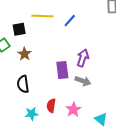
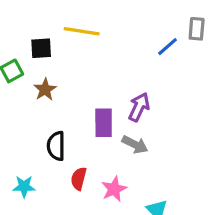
blue line: (70, 21) -> (168, 47), moved
black semicircle: (23, 84) -> (56, 146), moved
cyan star: (32, 114) -> (24, 187), moved

